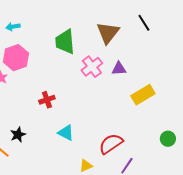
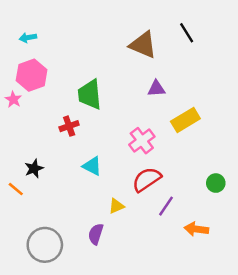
brown triangle: (108, 33) -> (143, 45), turned -45
green trapezoid: (65, 42) -> (90, 95), moved
pink cross: (92, 67) -> (142, 141), moved
green circle: (168, 139) -> (216, 183), moved

